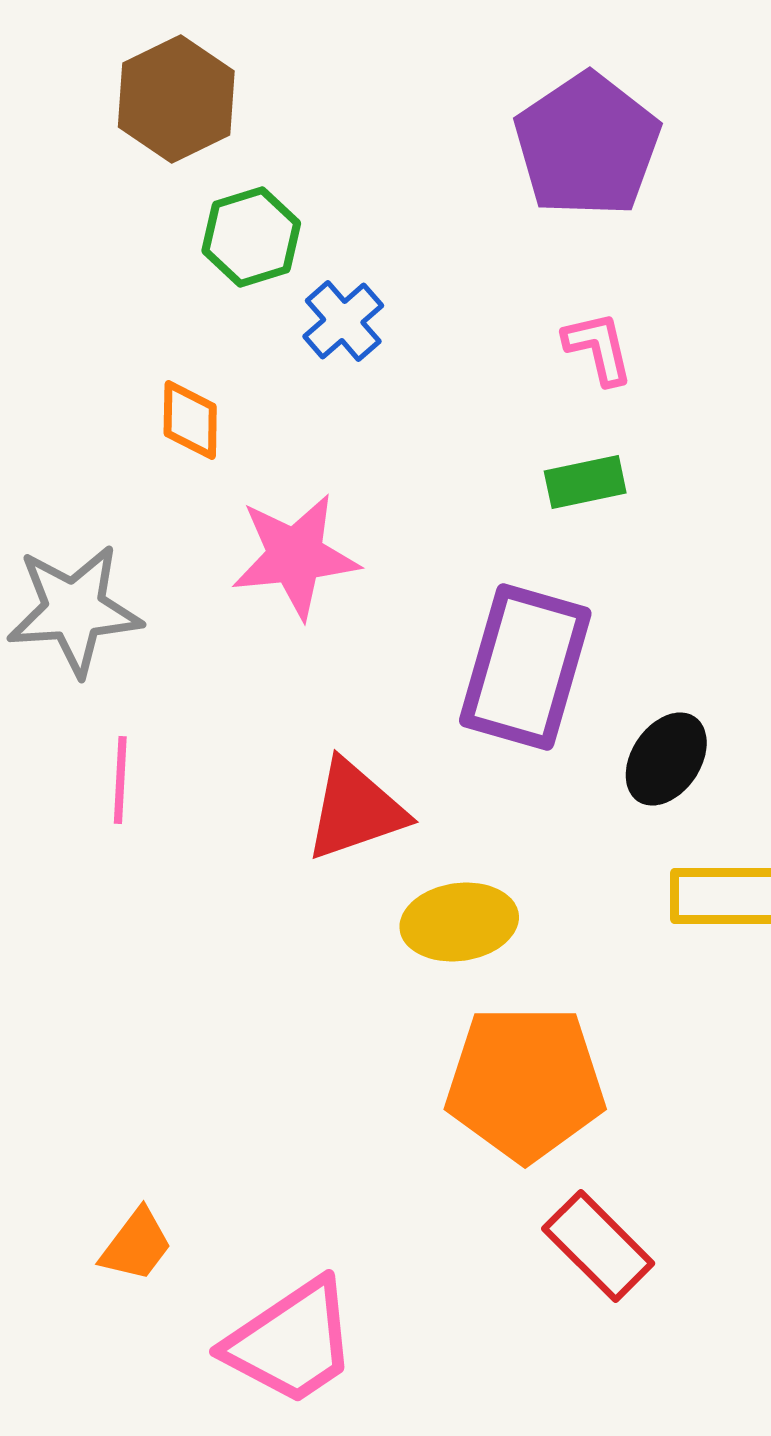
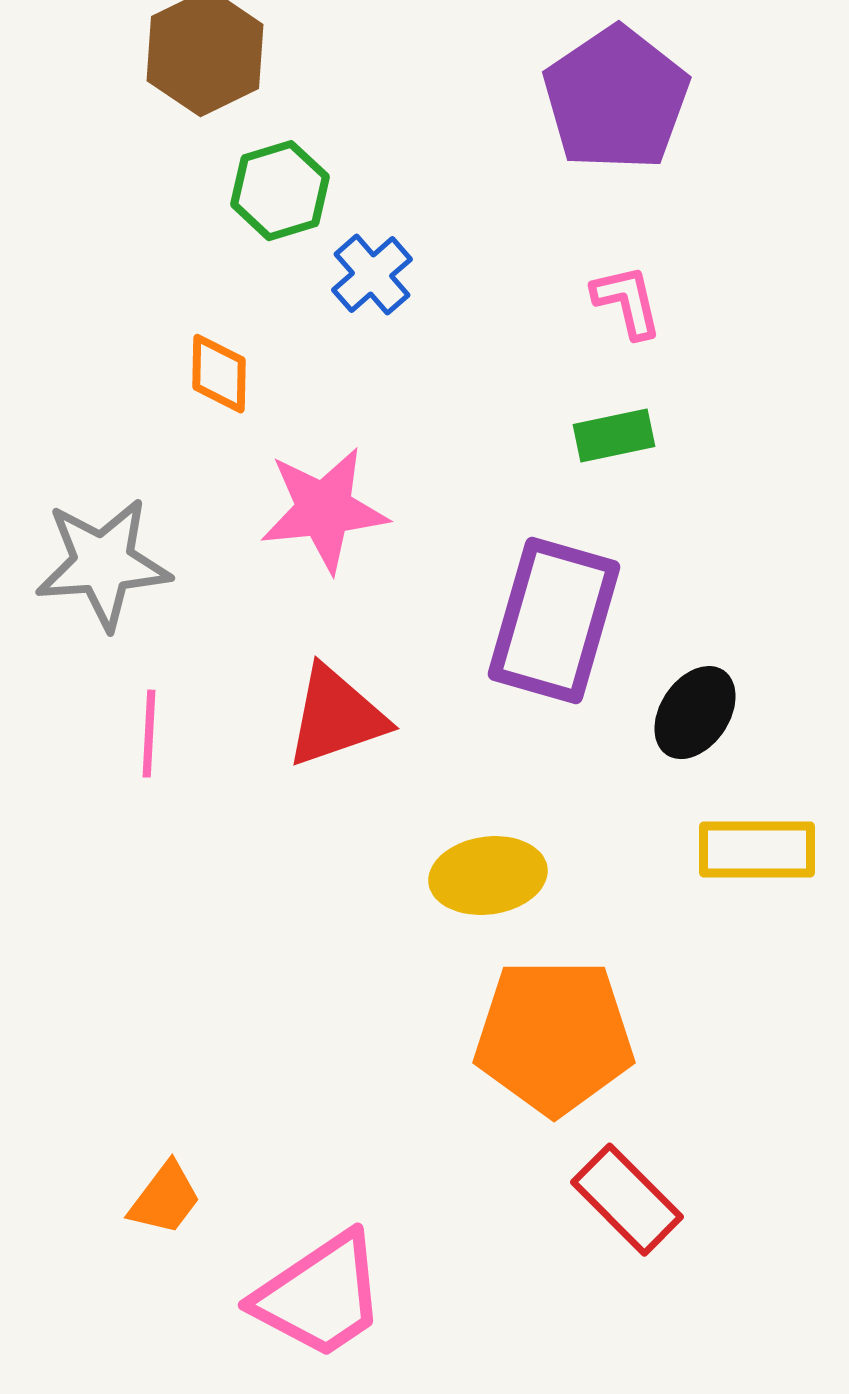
red triangle: (355, 810) -> (336, 717), moved

